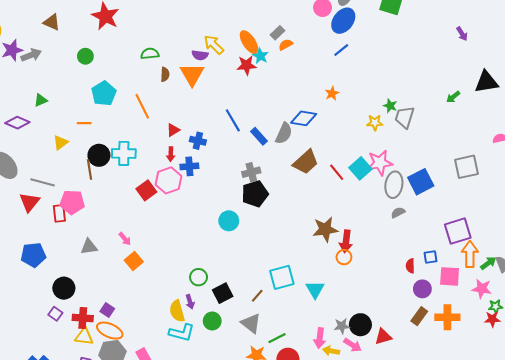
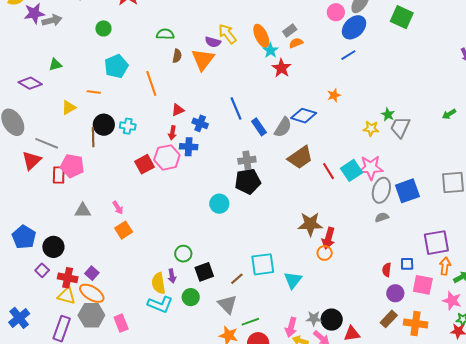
red star: (247, 65) -> (281, 68), moved, turned 30
cyan cross: (124, 153) -> (128, 126), size x0.7
orange arrow: (470, 254) -> (445, 266), size x0.7
blue pentagon: (33, 255) -> (24, 237), moved, turned 30

